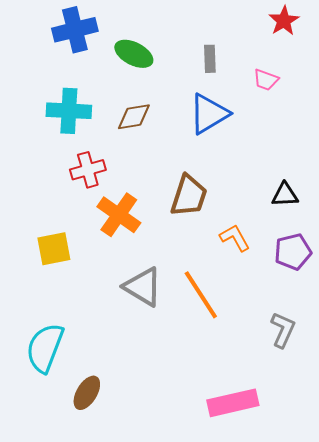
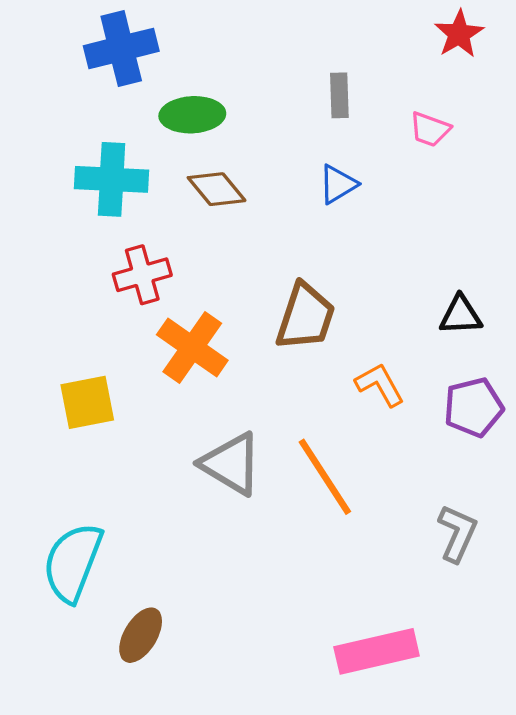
green ellipse: (134, 54) -> (192, 115), moved, turned -30
blue triangle: (209, 114) -> (338, 184), size x0.6
brown diamond: (134, 117) -> (217, 189), turned 60

